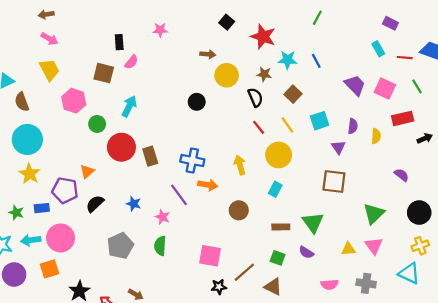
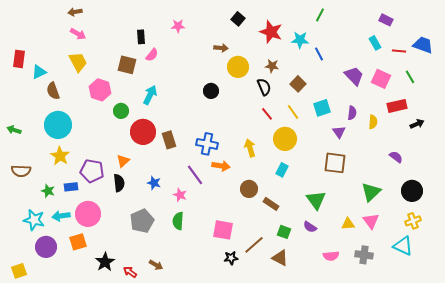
cyan star: (287, 60) -> (300, 40), moved
orange triangle: (87, 172) -> (123, 161), moved
black semicircle: (95, 204) -> (119, 183), turned 126
brown rectangle: (281, 227) -> (271, 204), moved, turned 35

